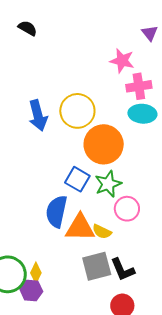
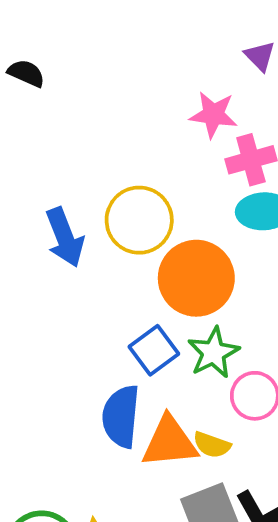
blue square: (77, 179) -> (154, 350), turned 30

